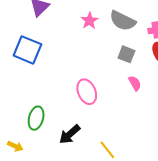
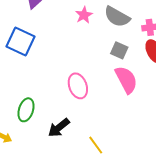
pink semicircle: (135, 83) -> (126, 80), size x1.8

